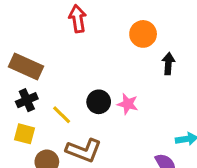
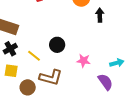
pink star: (128, 104) -> (84, 61), moved

